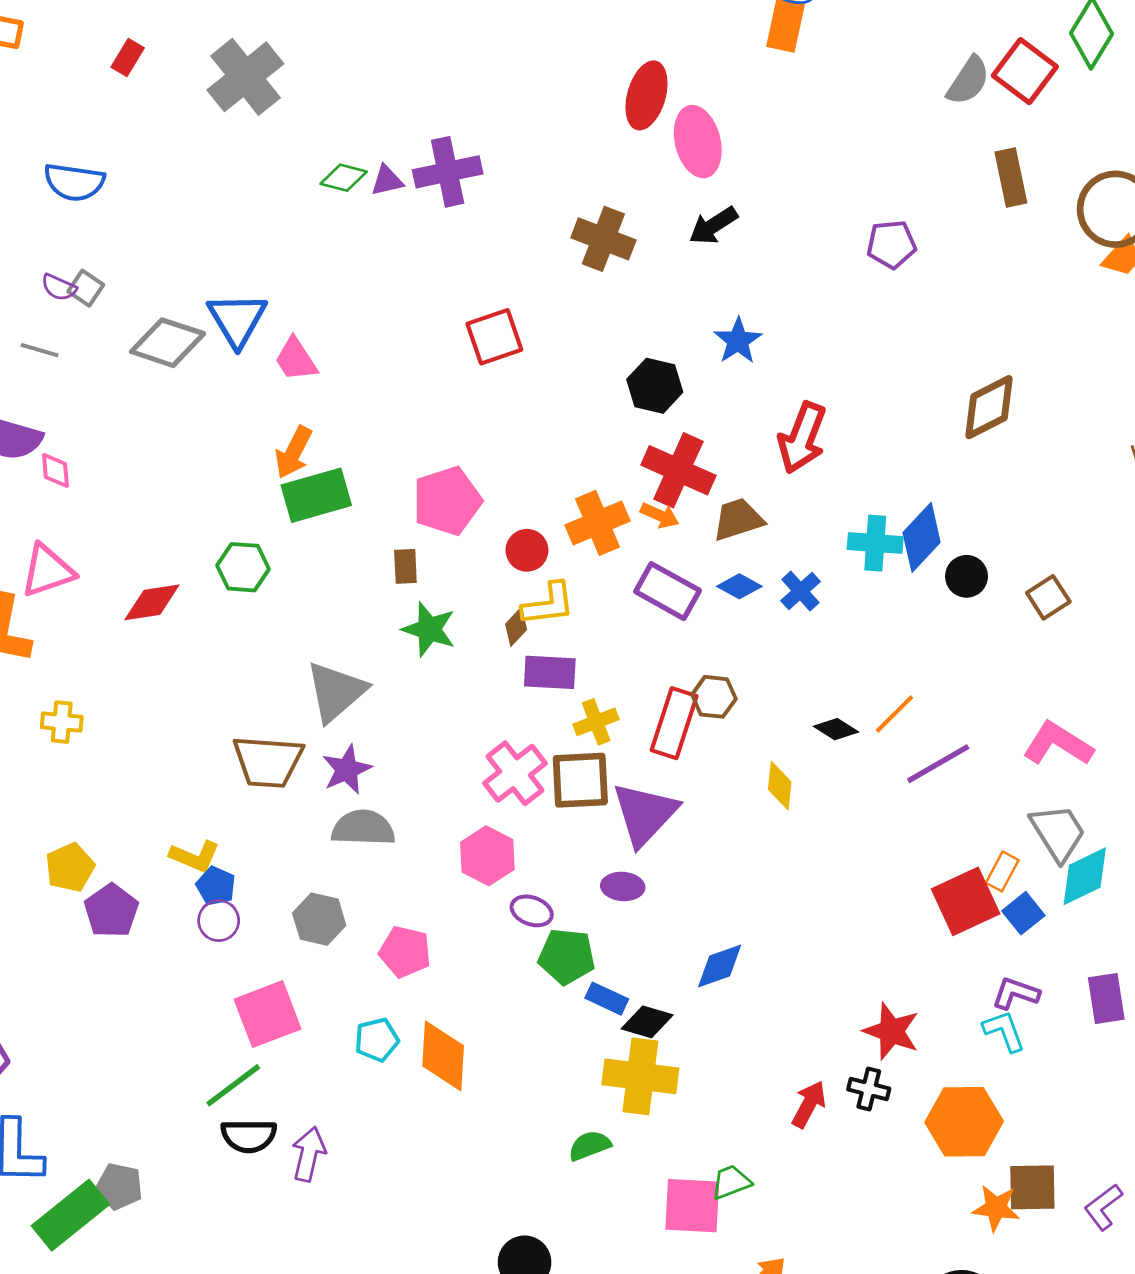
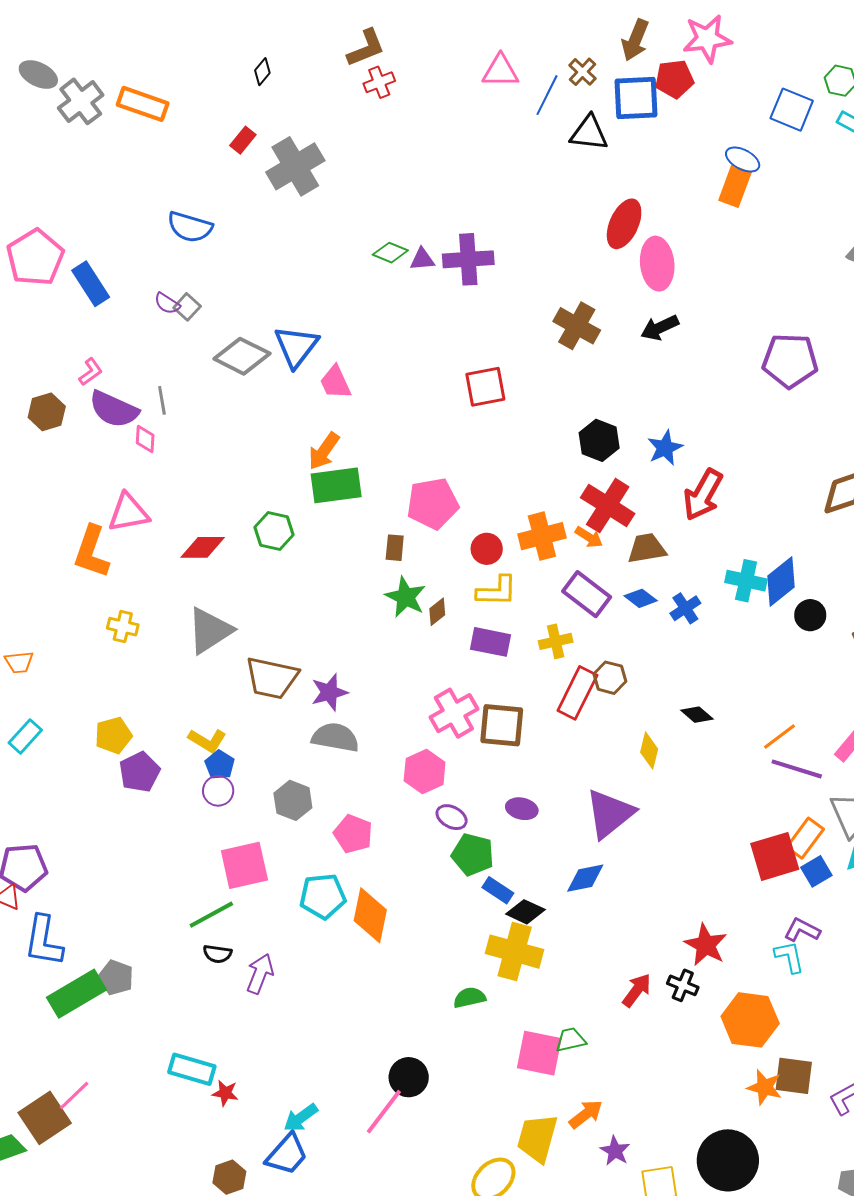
gray cross: (245, 77) -> (295, 166), moved
purple pentagon: (891, 244) -> (790, 361), size x1.5
blue star: (738, 341) -> (665, 448), moved
gray line: (40, 350) -> (162, 400), moved, turned 56
brown diamond: (516, 627) -> (437, 612), moved
gray triangle: (336, 692) -> (210, 631), moved
orange line: (895, 714) -> (779, 737), moved
yellow cross: (596, 722) -> (556, 641), moved
purple line: (938, 764) -> (797, 769), moved, turned 39
purple triangle: (645, 814) -> (610, 814), moved
orange rectangle: (1002, 871) -> (805, 838), size x1.4
cyan pentagon: (377, 1040) -> (323, 896), size x1.4
black semicircle: (249, 1136) -> (217, 954), size x0.7

